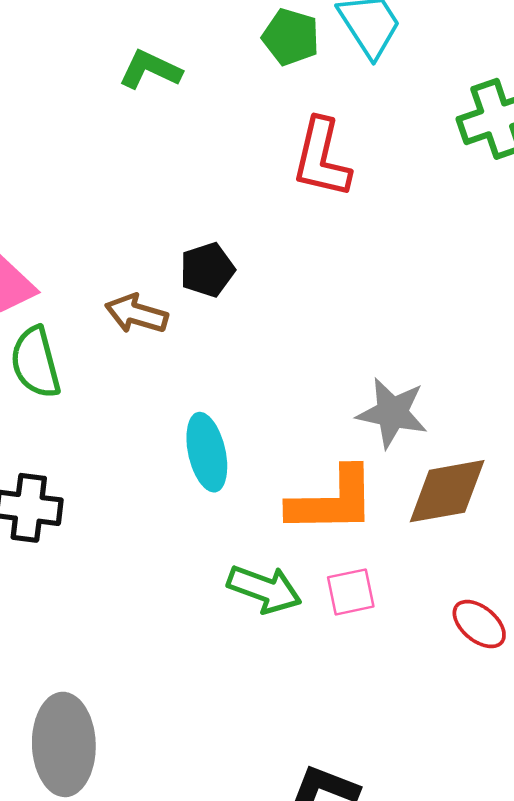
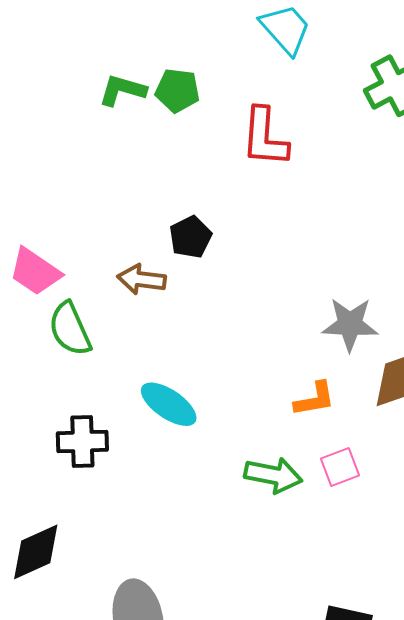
green pentagon: (291, 37) -> (177, 90), moved
cyan ellipse: (207, 452) -> (169, 404), moved, turned -34
orange L-shape: (332, 501) -> (315, 399), size x0.6

